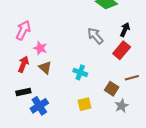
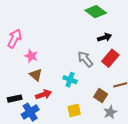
black arrow: (125, 30) -> (105, 37), moved, turned 48
gray arrow: (95, 36) -> (85, 59), moved
red arrow: (23, 64) -> (44, 95), moved, turned 49

